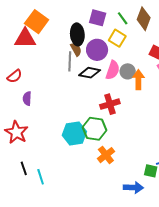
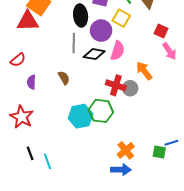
brown semicircle: (76, 49) -> (64, 78), moved
gray circle: (128, 71) -> (130, 88), moved
orange arrow: (138, 80) -> (144, 71), moved, turned -36
red cross: (110, 104) -> (116, 85), turned 36
orange cross: (106, 155) -> (126, 150), moved
blue arrow: (133, 188) -> (121, 170), moved

